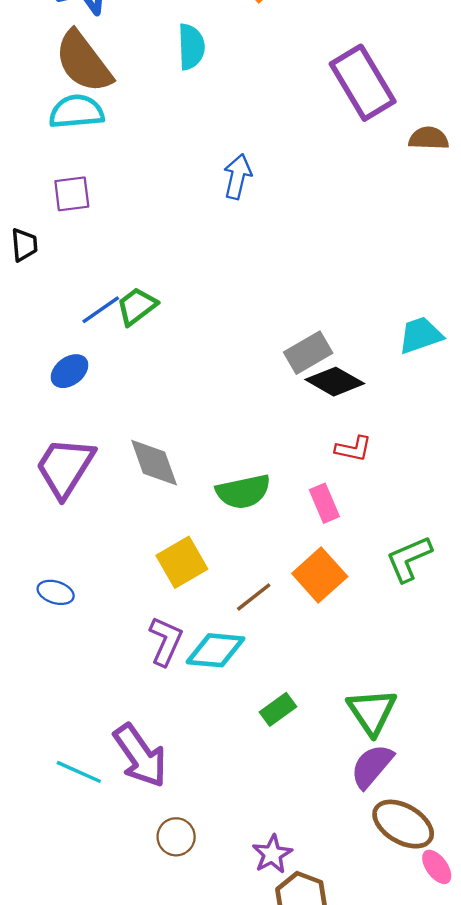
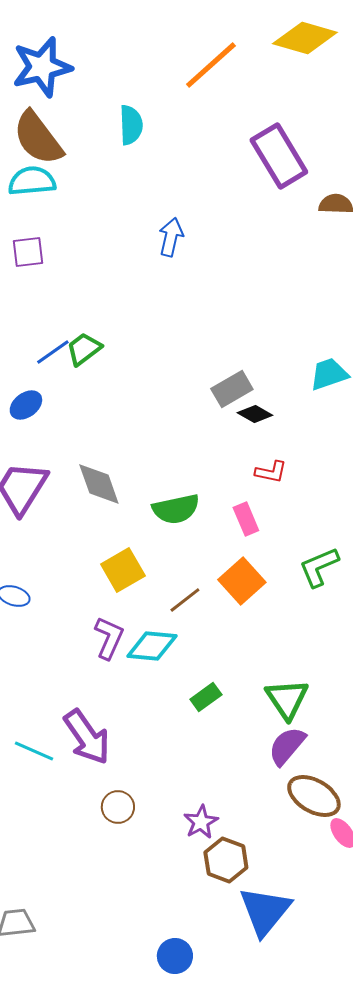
black diamond: (335, 382) -> (255, 414), size x0.7

